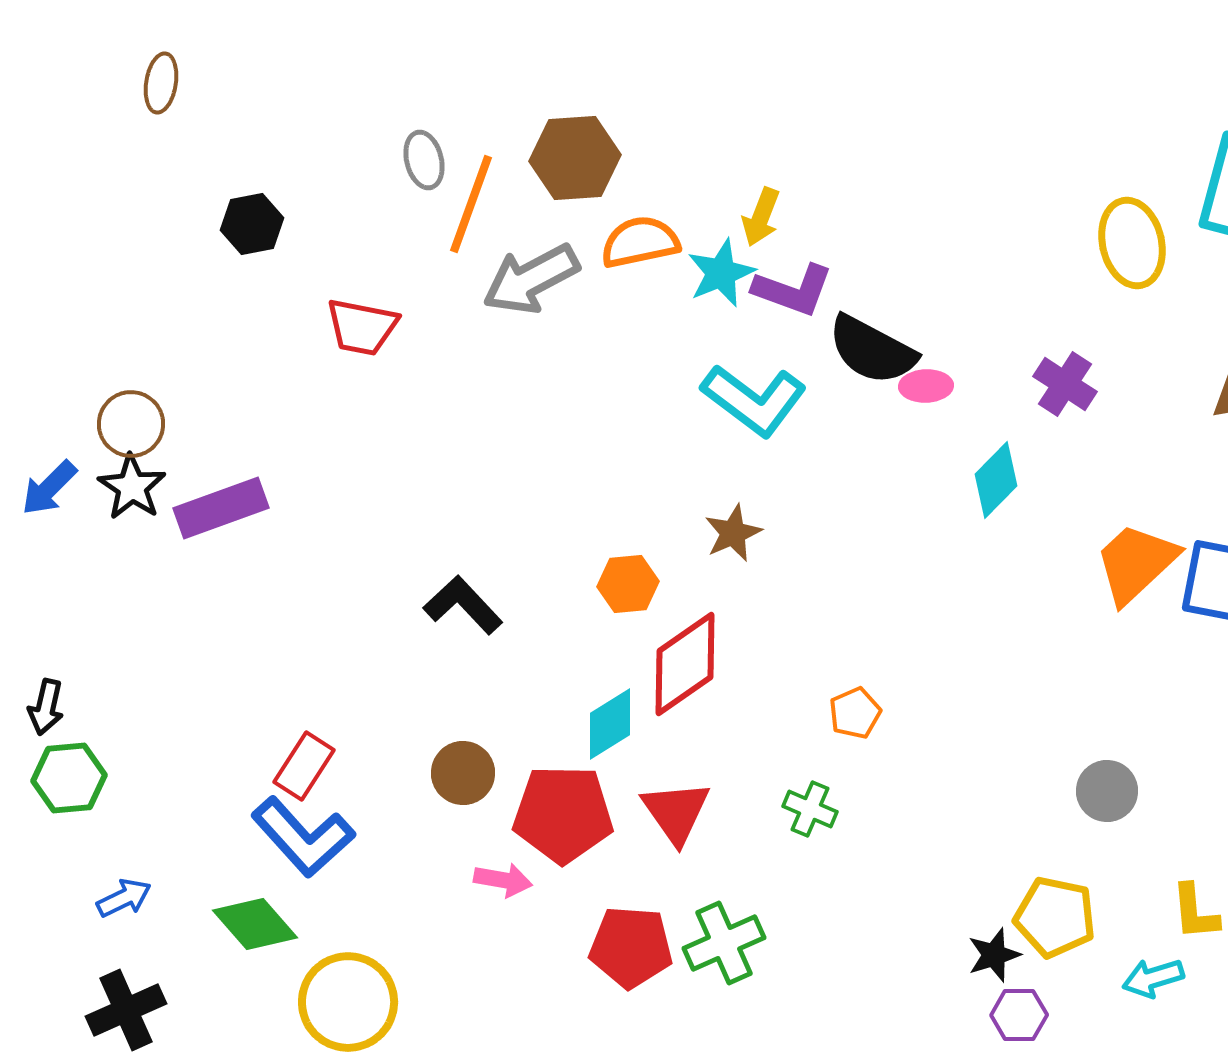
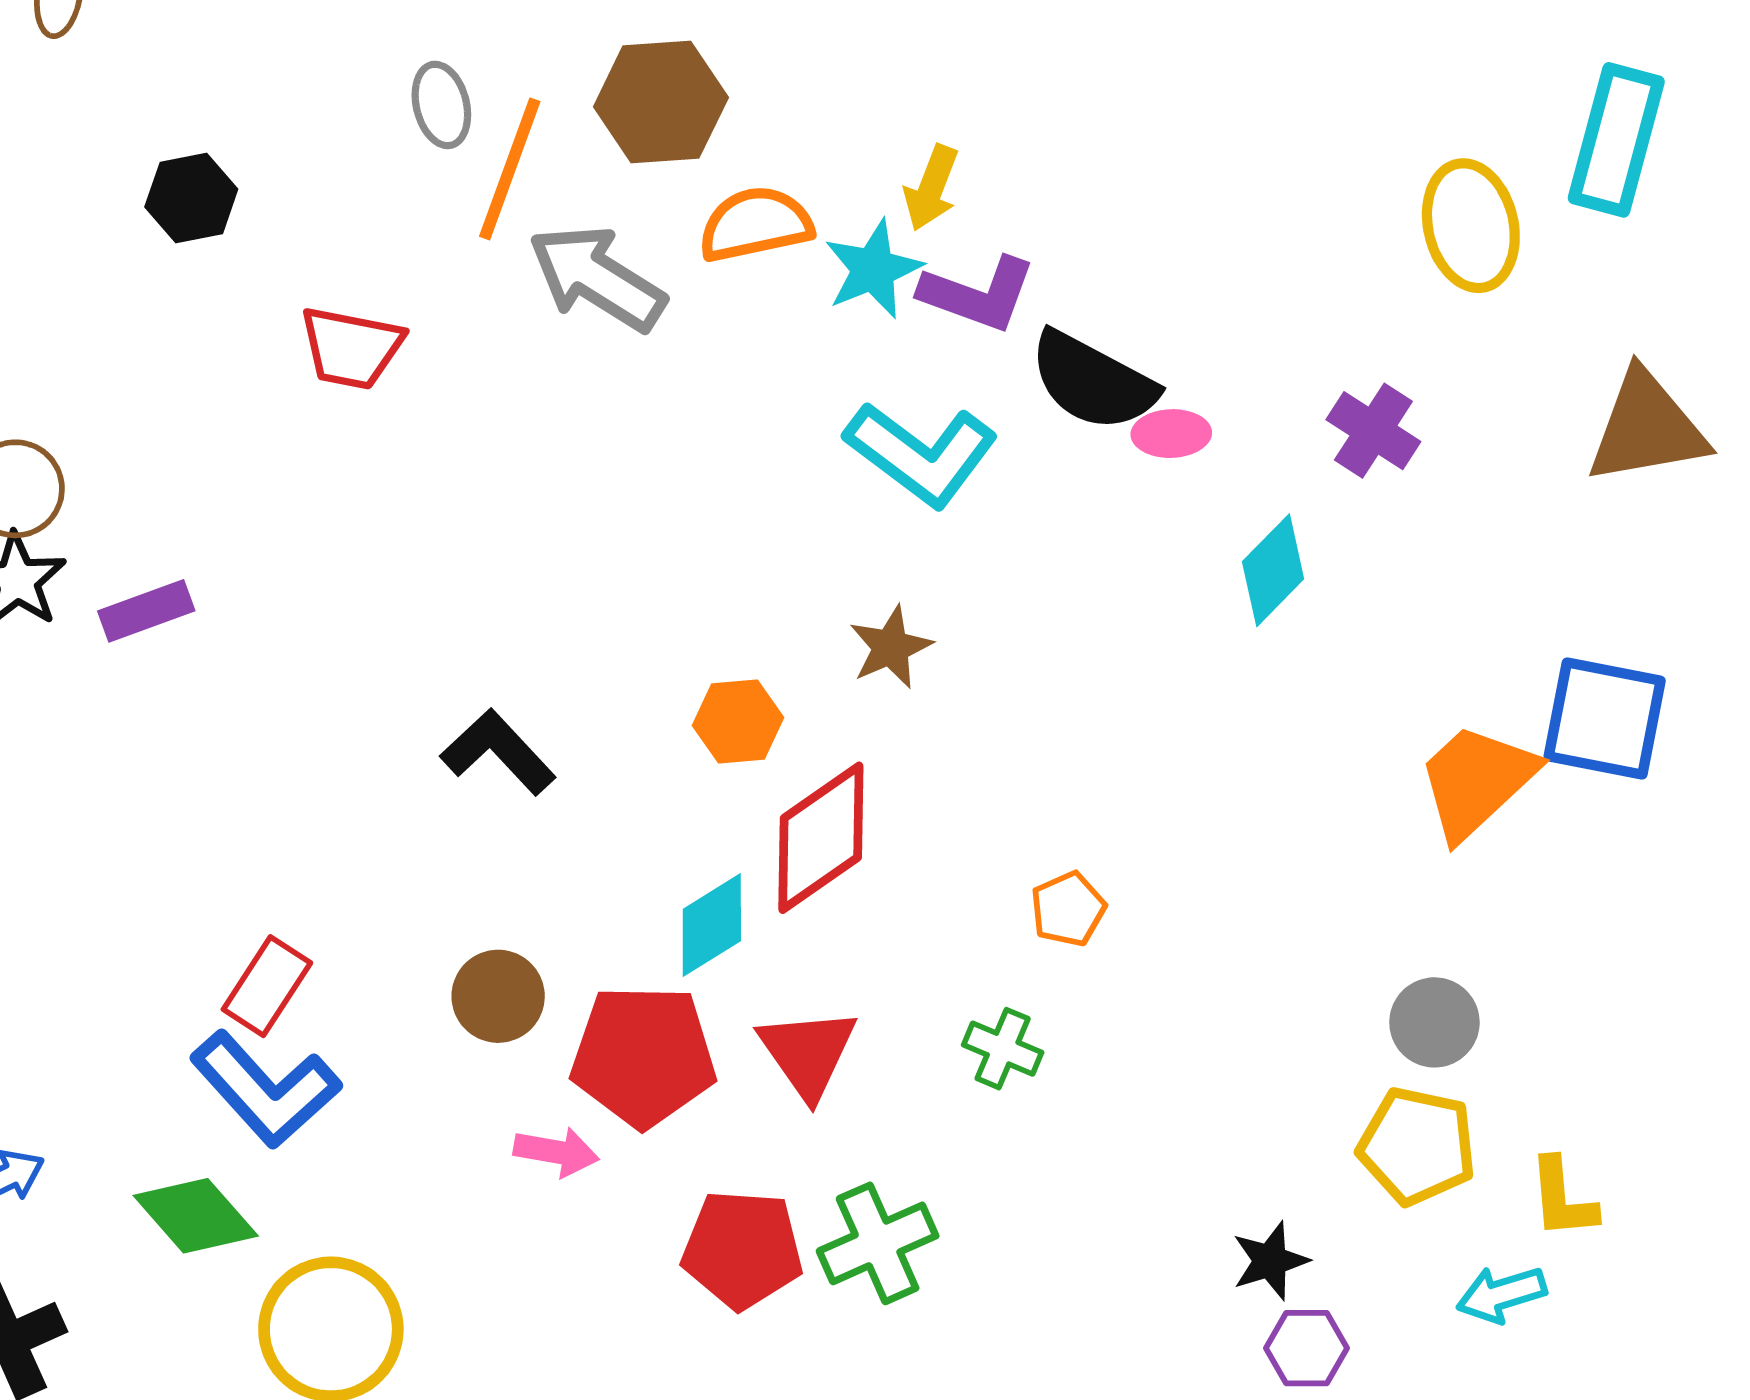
gray arrow: (531, 279) -> (597, 278), turned 60
purple rectangle: (221, 508) -> (146, 611), size x0.7
orange trapezoid: (1136, 563) -> (1477, 781), moved
yellow pentagon: (1055, 917) -> (1417, 1146), moved

